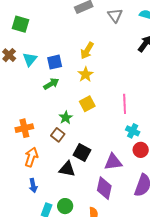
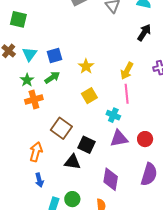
yellow arrow: (87, 50) -> (127, 71), moved
green star: (66, 118) -> (27, 80), moved
orange cross: (24, 128) -> (34, 100), moved
cyan cross: (133, 131) -> (113, 115), moved
brown square: (58, 135) -> (61, 128), size x1.5
purple triangle: (113, 162) -> (119, 139), moved

